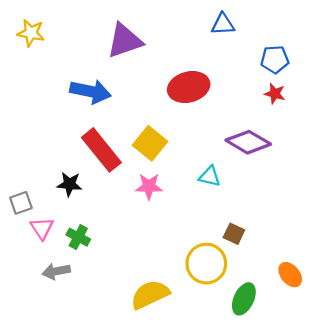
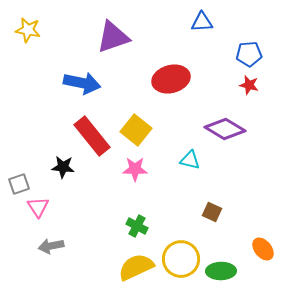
green cross: (78, 237) -> (137, 226), moved
yellow circle: (206, 264) -> (181, 259), moved
green ellipse: (244, 299) -> (221, 271), turned 64

